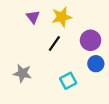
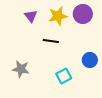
purple circle: (90, 40) -> (83, 14), moved
black line: (54, 43) -> (51, 41), turned 63

